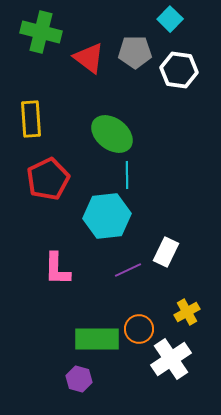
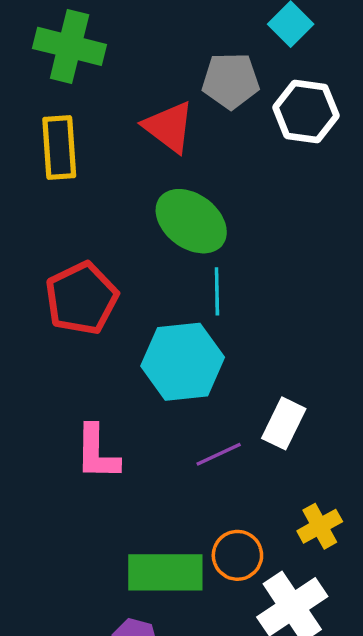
red triangle: (89, 58) -> (169, 127), moved
yellow rectangle: (31, 119) -> (59, 148), moved

